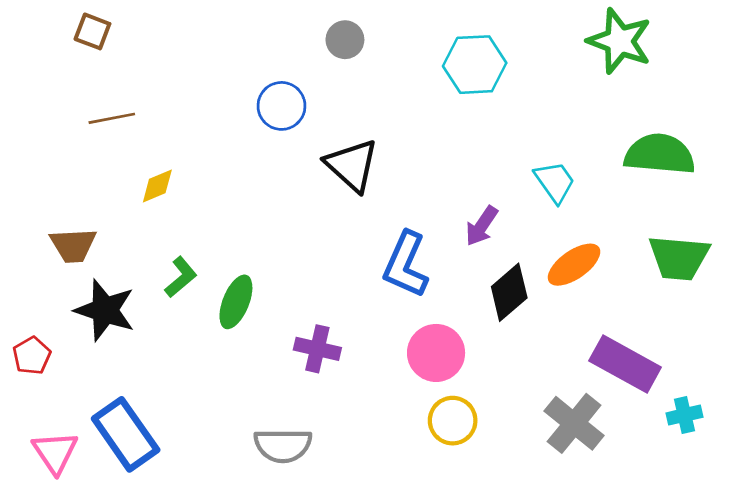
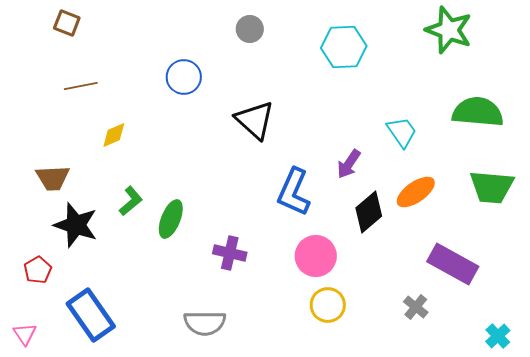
blue circle: (281, 106) -> (184, 77), moved
red pentagon: (32, 356) -> (38, 270), moved
cyan cross: (684, 415) -> (498, 336), moved, turned -30
gray cross: (574, 423) -> (416, 307), size x0.6
pink triangle: (55, 452) -> (25, 334), moved, size x0.7

